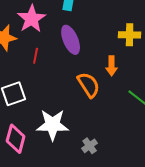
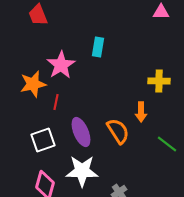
purple ellipse: (71, 40) -> (81, 132), moved
red line: (36, 56) -> (56, 102), moved

